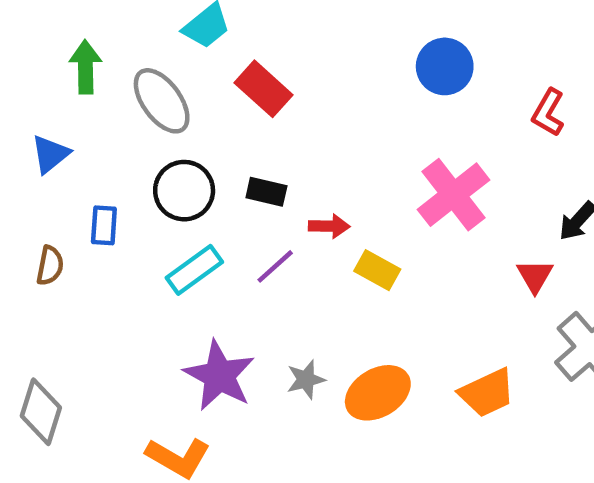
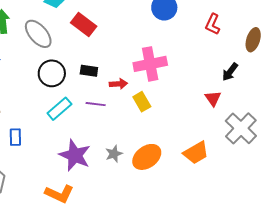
pink cross: (453, 195) -> (150, 64), moved, turned 32
blue rectangle: (104, 225) -> (15, 137), moved
purple line: (275, 266) -> (96, 104), turned 54
yellow rectangle: (377, 270) -> (142, 102), turned 36

